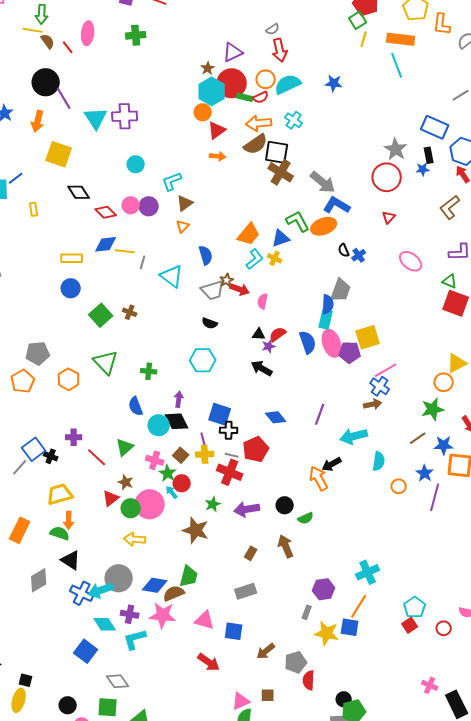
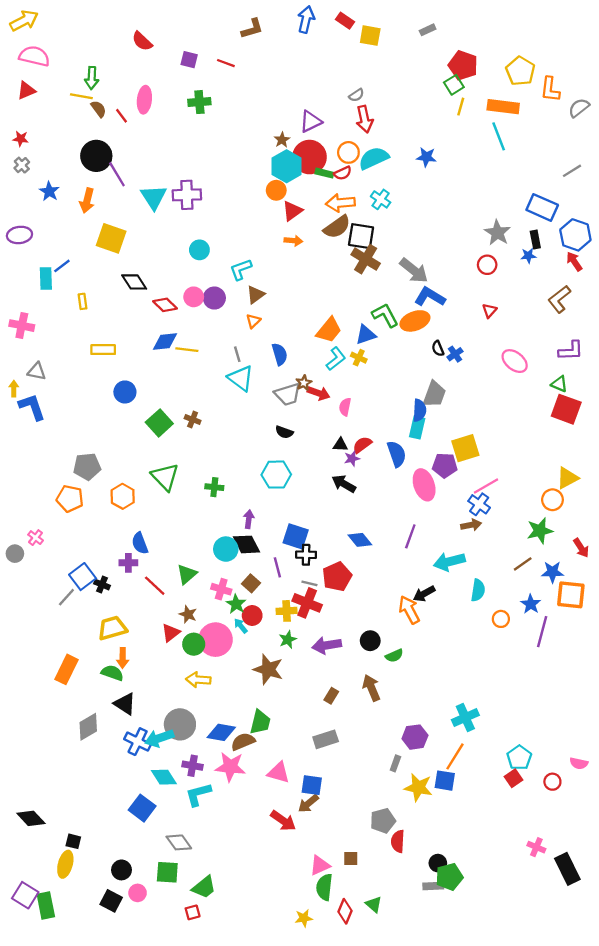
red circle: (387, 177) -> (487, 265), size x0.6
yellow rectangle: (72, 258) -> (103, 350), moved
gray line: (143, 262) -> (237, 354), moved, turned -32
pink ellipse: (332, 343) -> (424, 485), moved
orange pentagon: (23, 381) -> (70, 499), turned -30
blue semicircle: (136, 406) -> (140, 543), moved
yellow cross: (205, 454) -> (287, 611), moved
brown arrow: (266, 651) -> (308, 803), moved

